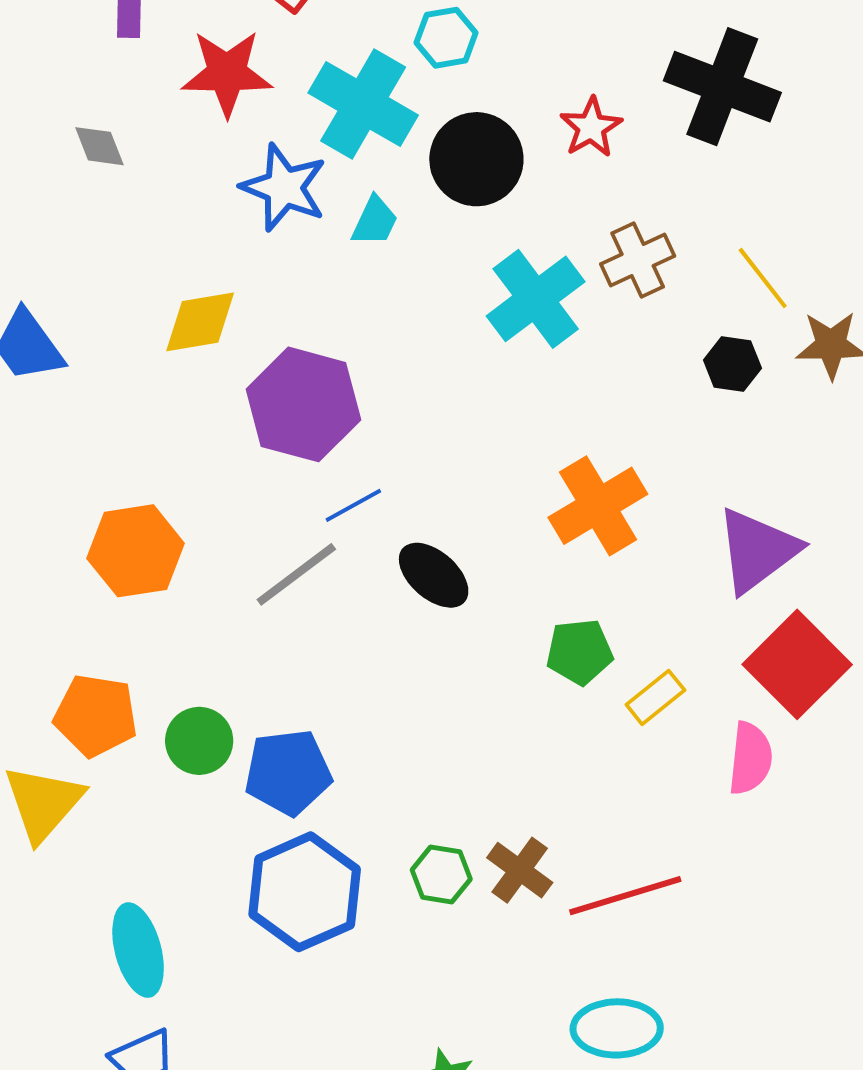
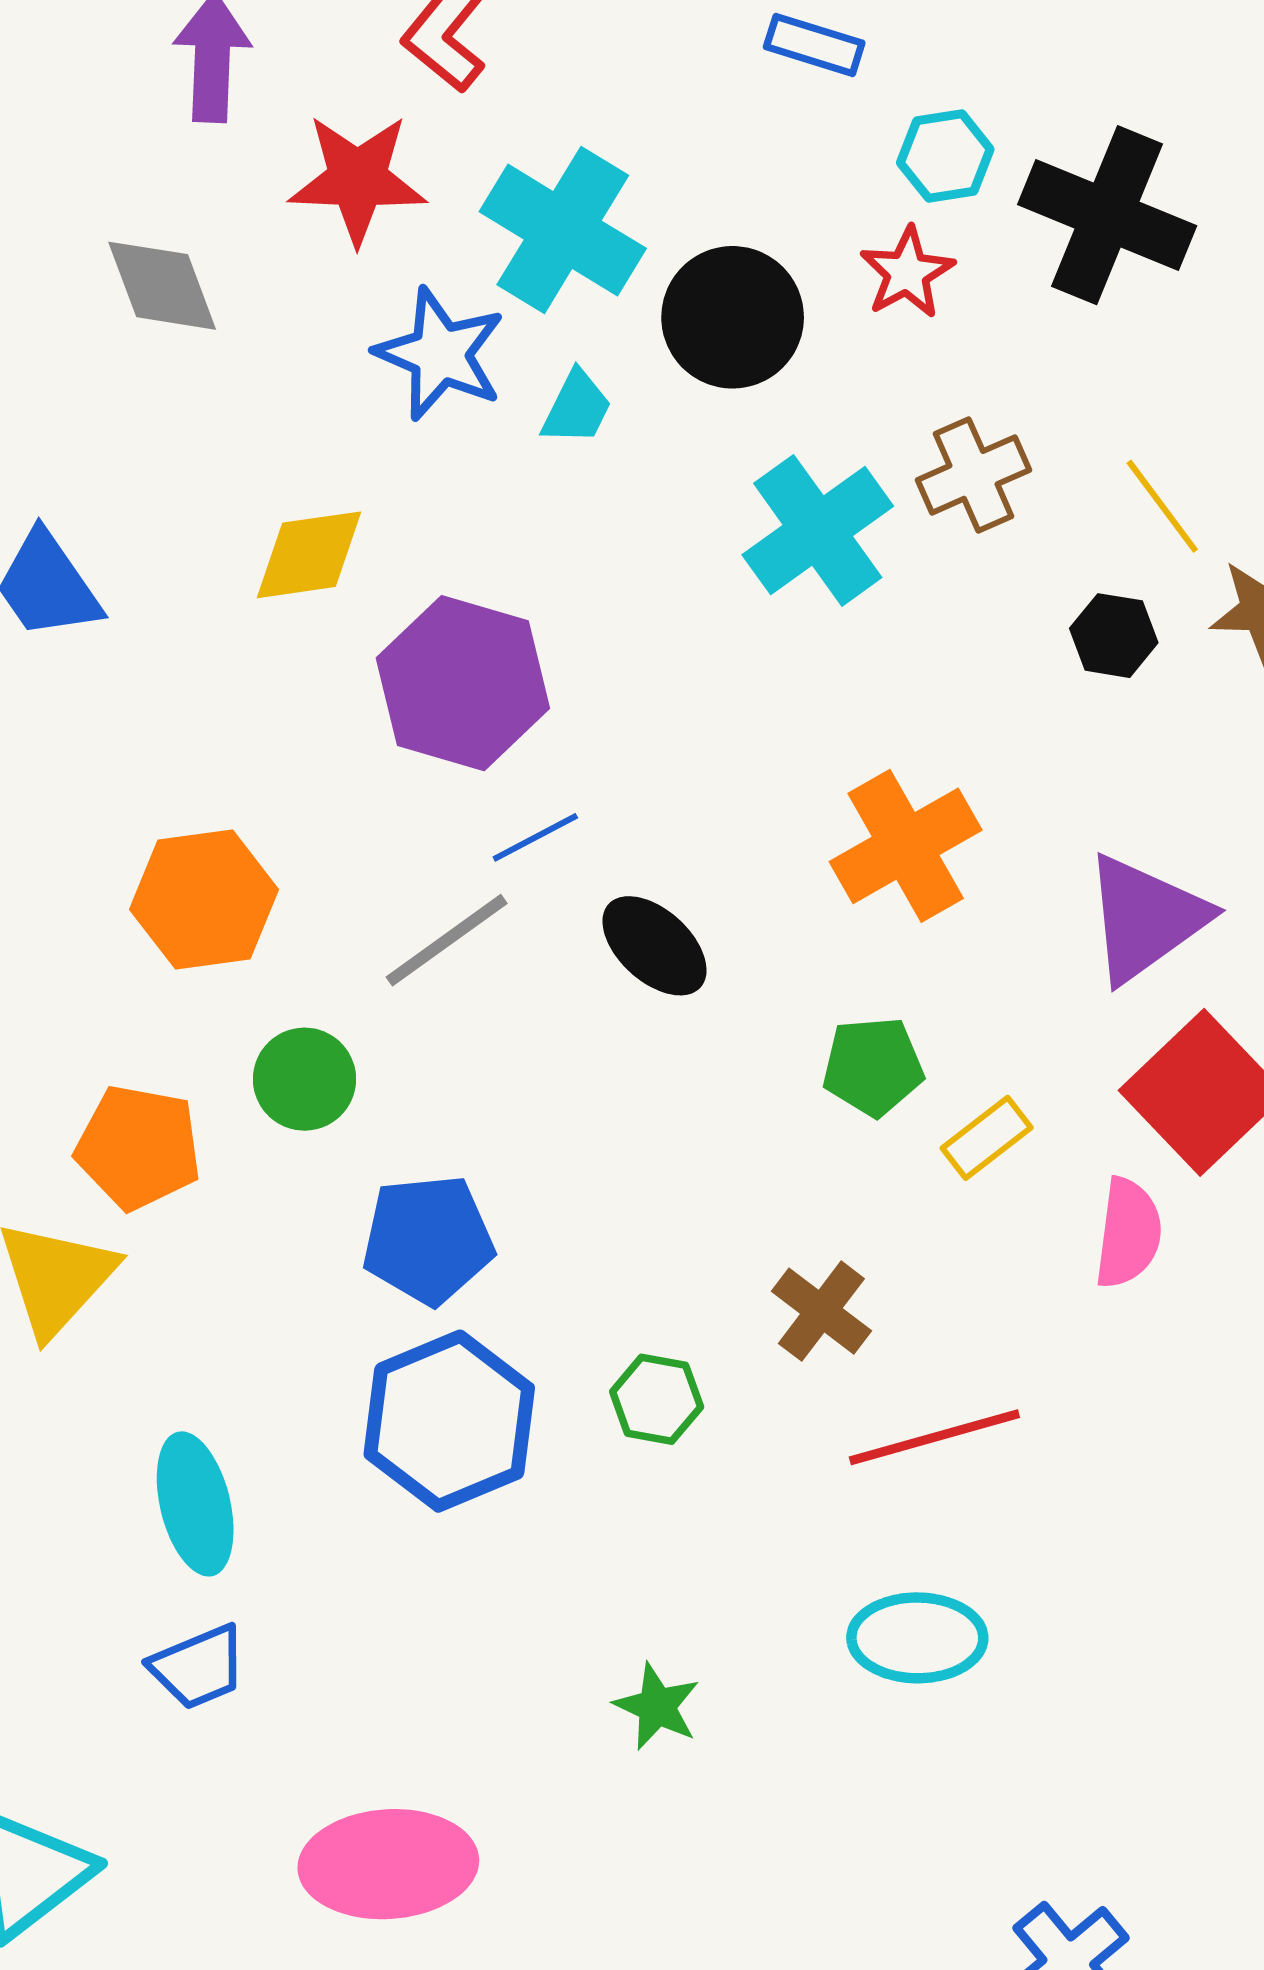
cyan hexagon: (446, 38) -> (945, 156), moved
gray diamond: (99, 146) -> (162, 286), size x1.5
green circle: (199, 741) -> (304, 1079), moved
brown cross: (520, 870) -> (821, 1311), moved

